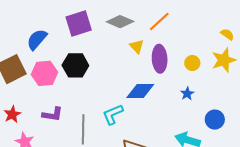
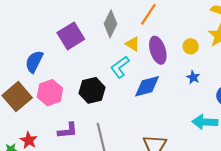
gray diamond: (120, 22) -> (110, 24), turned -72
black hexagon: (75, 65) -> (92, 90), moved
cyan L-shape: (113, 114) -> (120, 67), moved

